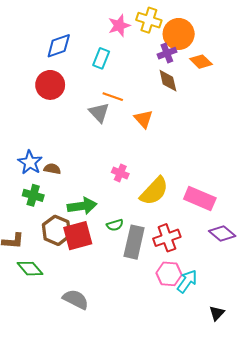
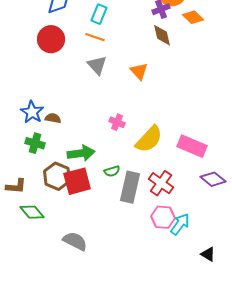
orange line: (113, 97) -> (95, 37), moved
red cross: (167, 238) -> (161, 183), turned -35
black triangle: (217, 313) -> (208, 254), turned -42

